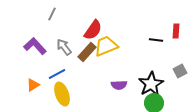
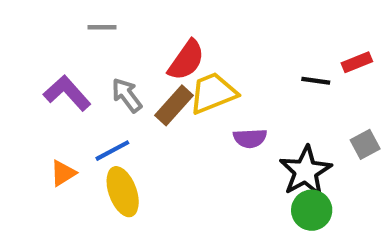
gray line: (52, 14) -> (102, 27), turned 64
red rectangle: (176, 31) -> (357, 62), turned 64
purple semicircle: (119, 85) -> (250, 138), moved

